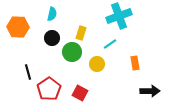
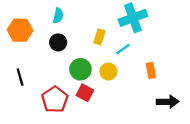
yellow rectangle: (81, 33) -> (99, 37), moved
green circle: (72, 52) -> (80, 69), moved
black line: (28, 72) -> (20, 77), moved
red square: (80, 93) -> (85, 93), moved

